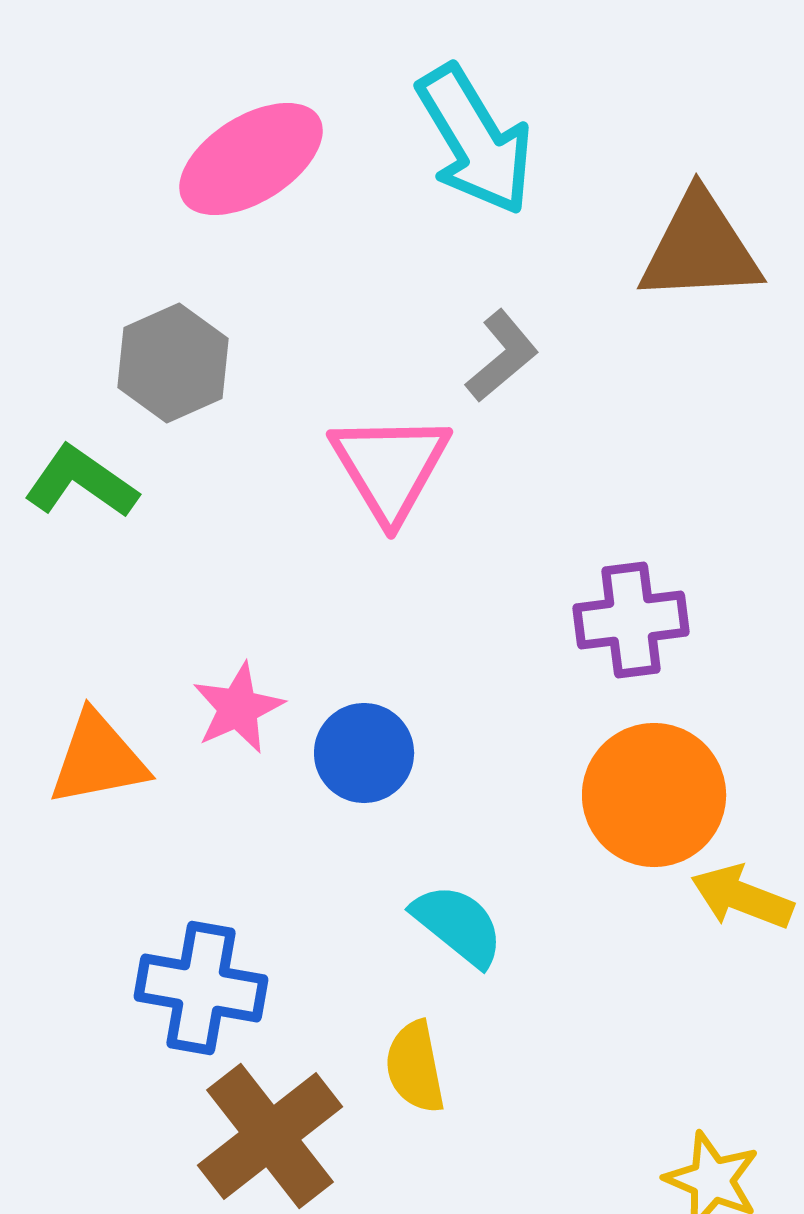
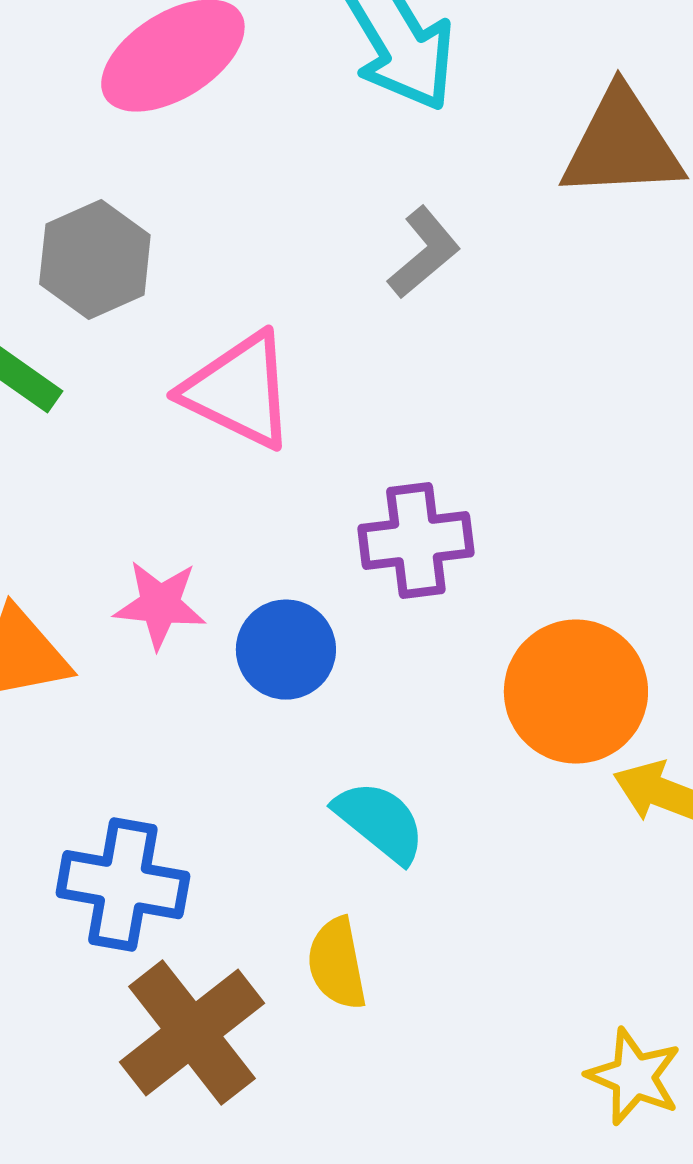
pink triangle: (390, 467) -> (239, 391), moved, turned -33
purple cross: (631, 620) -> (416, 541), moved
pink star: (238, 708) -> (160, 605), turned 30

